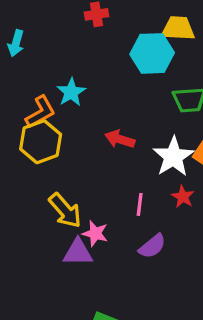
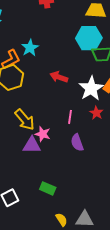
cyan hexagon: (152, 53) -> (89, 38), moved
purple semicircle: (152, 246) -> (77, 143), turned 108

